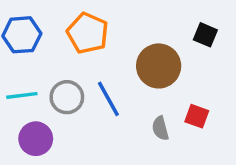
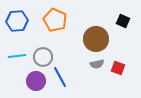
blue line: (108, 99) -> (60, 77), moved
gray semicircle: (160, 128) -> (97, 64), moved, turned -88
purple circle: (36, 139) -> (36, 81), moved

